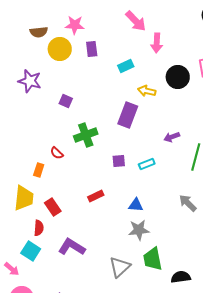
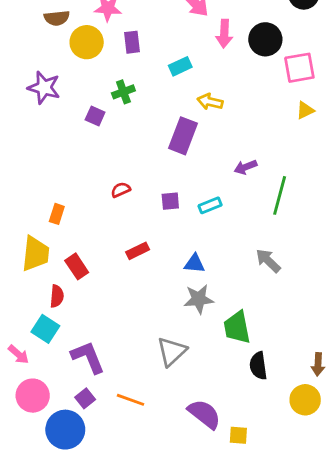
black circle: (178, 77) -> (265, 39), moved
green cross: (86, 135) -> (123, 92), moved, size x0.7
red semicircle: (57, 153) -> (121, 190), moved, turned 112
purple L-shape: (72, 247) -> (88, 357), moved, turned 36
green trapezoid: (153, 259) -> (237, 327), moved
black semicircle: (181, 277) -> (258, 366), turned -90

